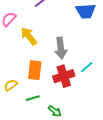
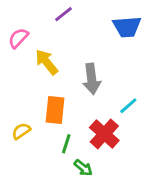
red cross: (64, 76) -> (104, 134), moved, turned -30
green line: (33, 98) -> (66, 144), moved, turned -56

